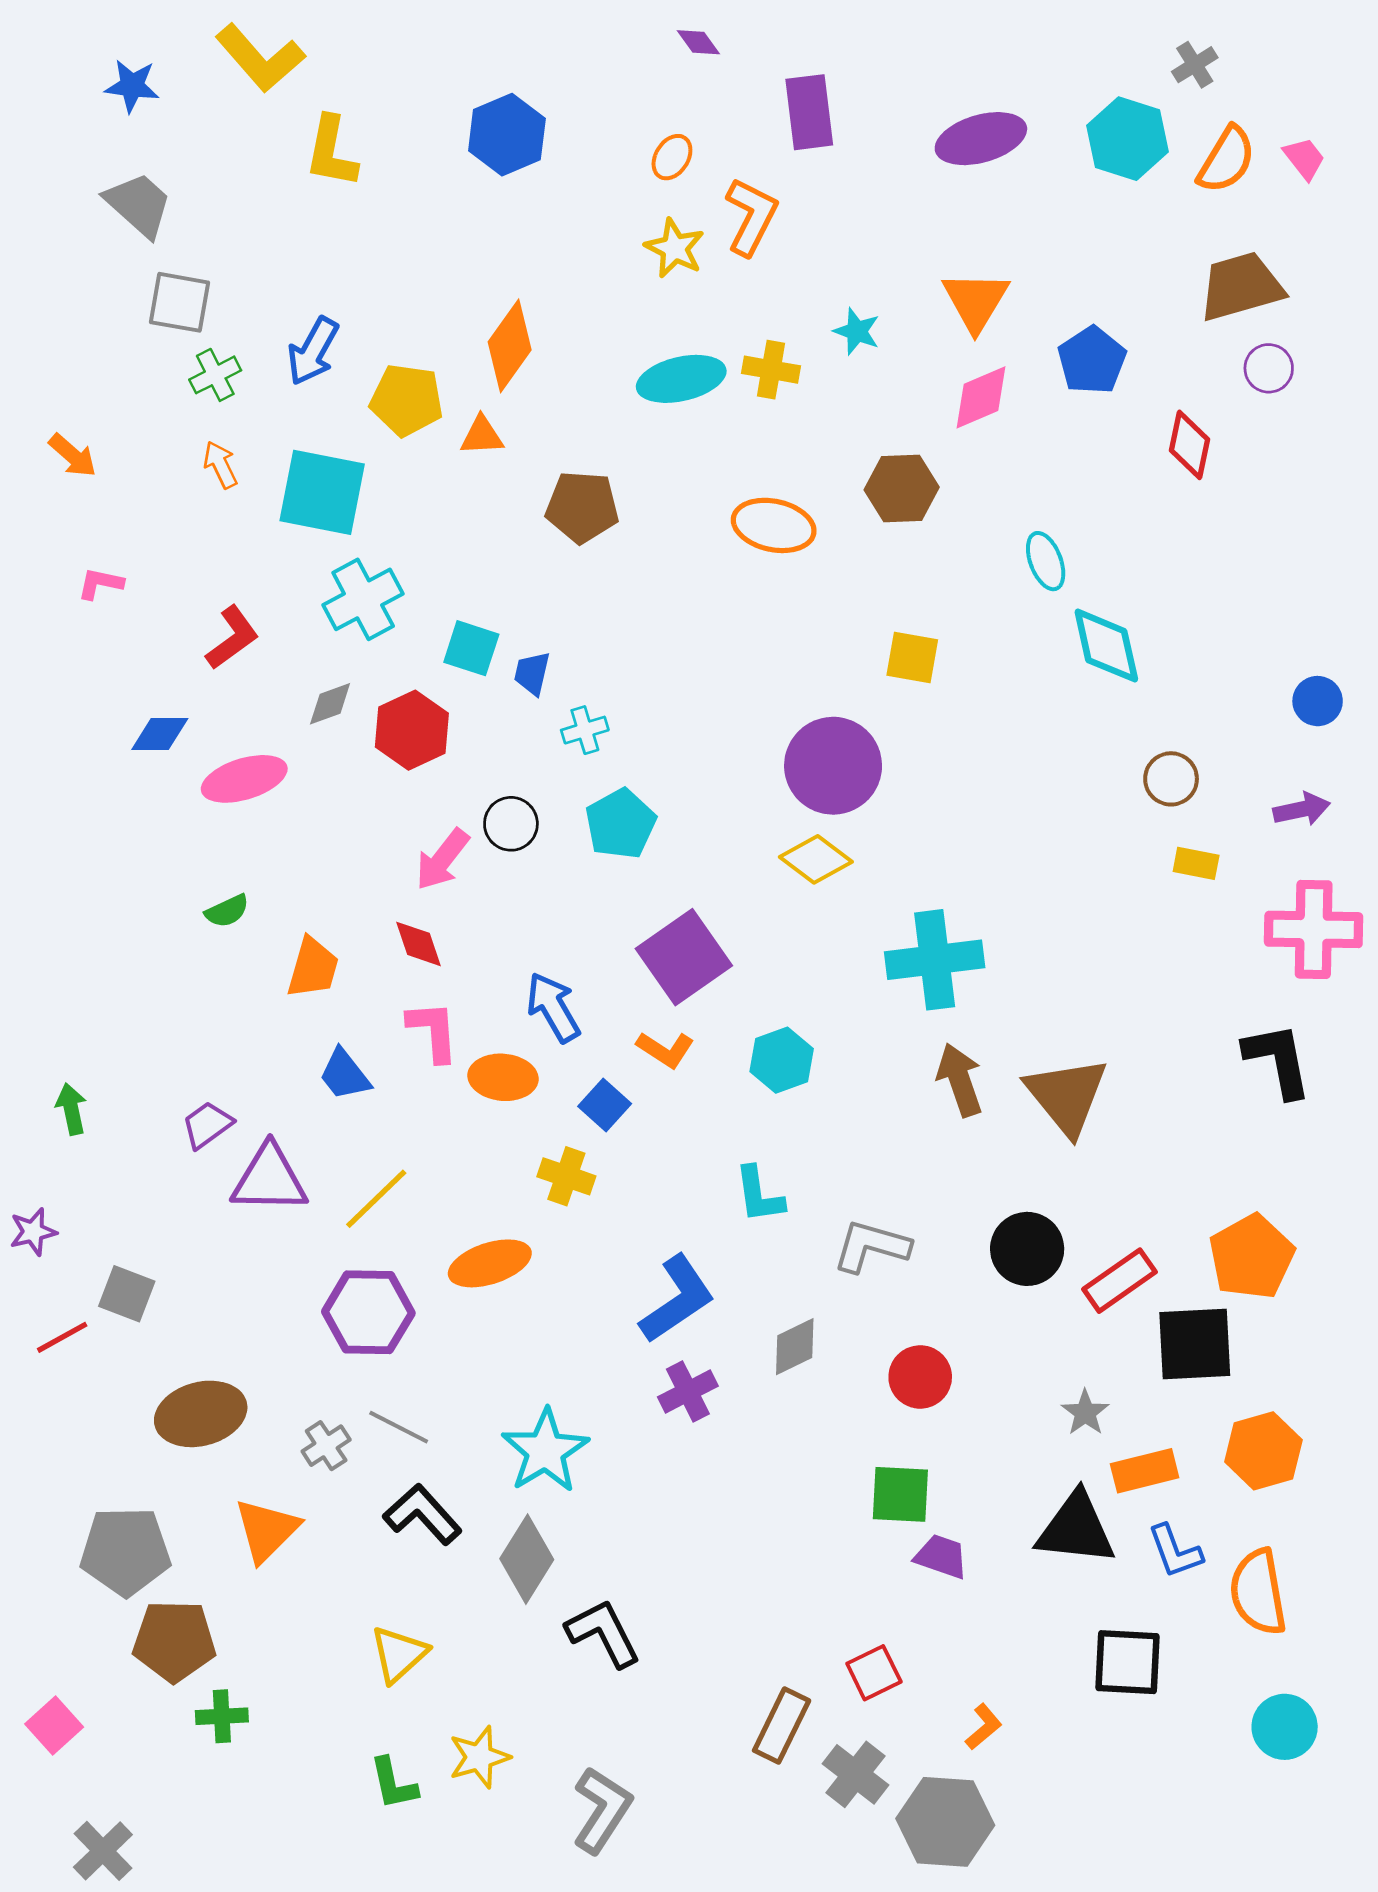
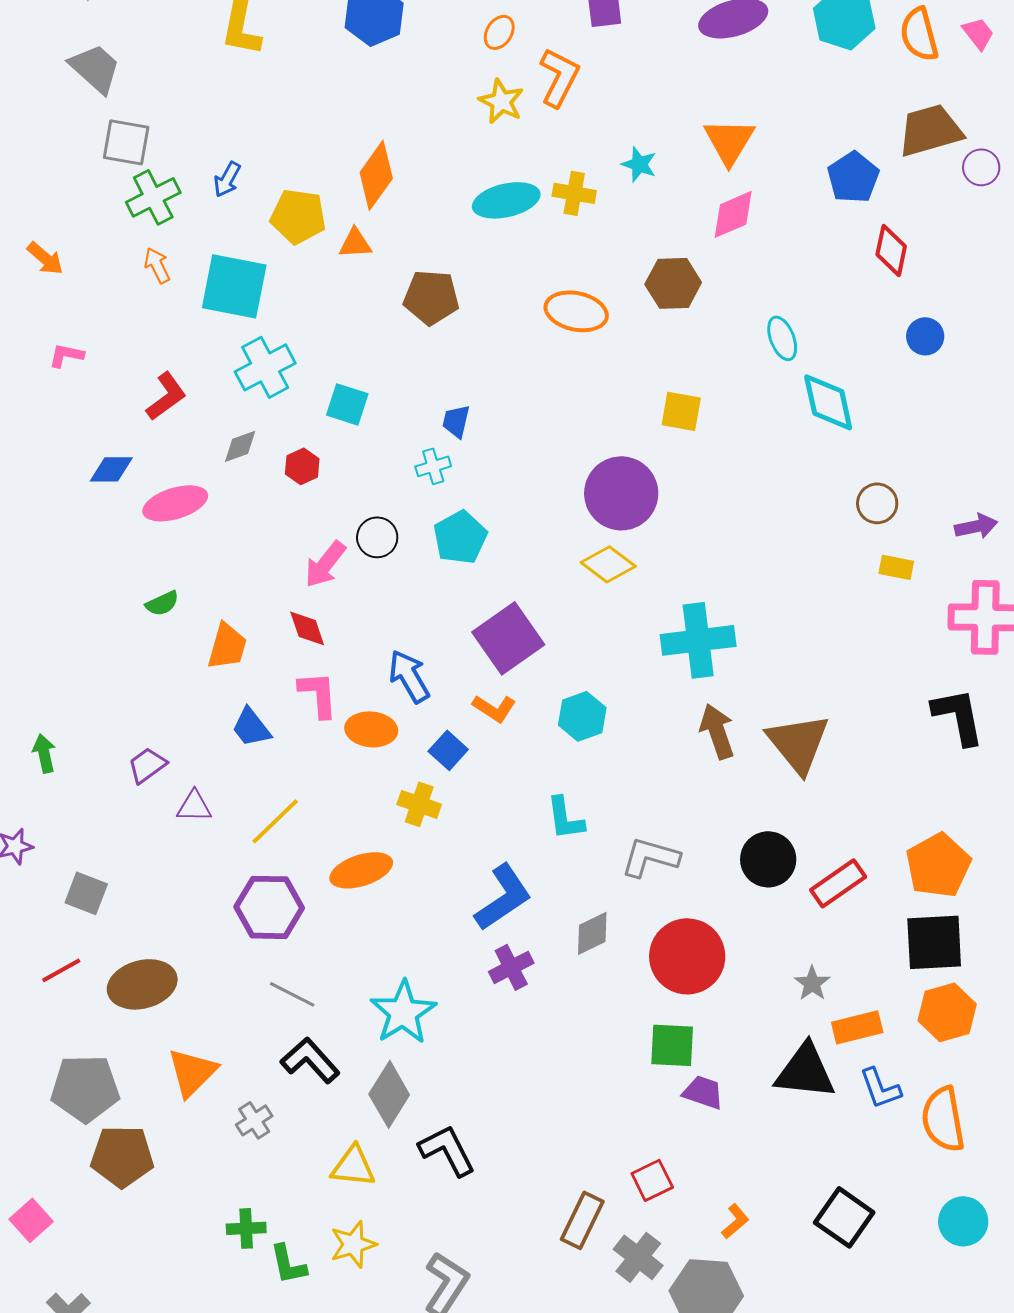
orange semicircle: (1226, 160) -> (919, 34), turned 134
blue arrow: (313, 351) -> (227, 179), size x0.7
blue pentagon: (1092, 360) -> (853, 177), moved
purple circle: (1269, 368) -> (981, 167), moved
green cross: (215, 375) -> (153, 197), size x1.4
blue trapezoid: (532, 673) -> (456, 421), moved
blue circle: (1318, 701) -> (925, 336), moved
red hexagon: (412, 730) -> (302, 466), size x0.6
purple triangle: (269, 1179) -> (194, 806), size x0.6
red line: (62, 1337) -> (61, 970), moved
black square: (1195, 1344) -> (934, 942), moved
red circle: (920, 1377) -> (687, 956), size x1.6
gray cross: (326, 1446) -> (254, 1120), moved
yellow triangle: (399, 1654) -> (353, 1166), moved, turned 48
black square: (1127, 1662) -> (844, 1217), moved, turned 32
green cross: (222, 1716) -> (246, 1228), moved

